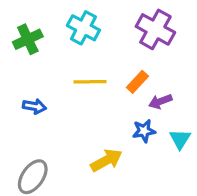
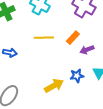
blue star: (144, 131) -> (77, 76), moved

